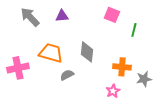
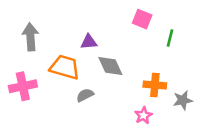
purple triangle: (62, 16) -> (89, 42), moved
gray arrow: (30, 17) -> (30, 37), moved, turned 40
gray diamond: (87, 52) -> (110, 66), turned -30

